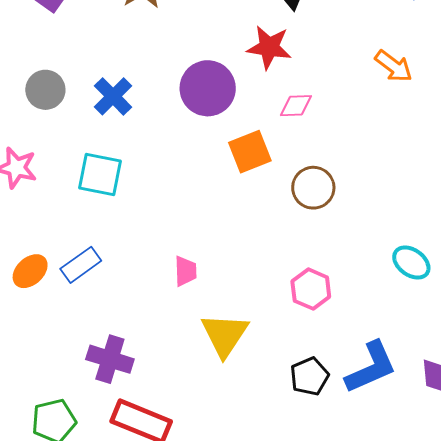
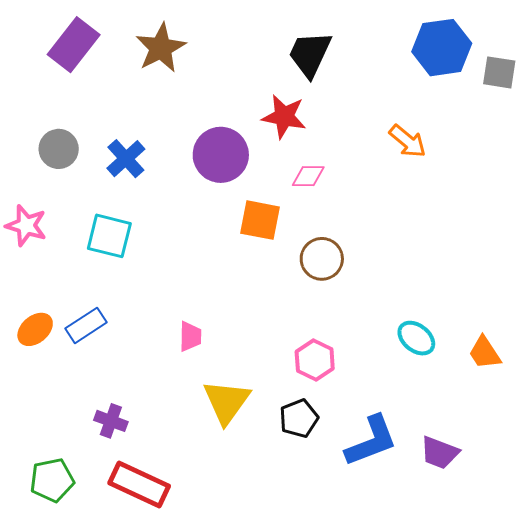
orange square: (250, 152) -> (260, 220), turned 30
purple cross: (110, 359) -> (111, 421), size x0.7
black pentagon: (309, 376) -> (299, 418), moved

